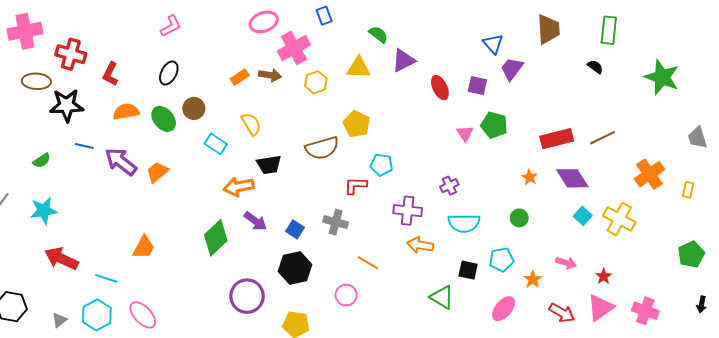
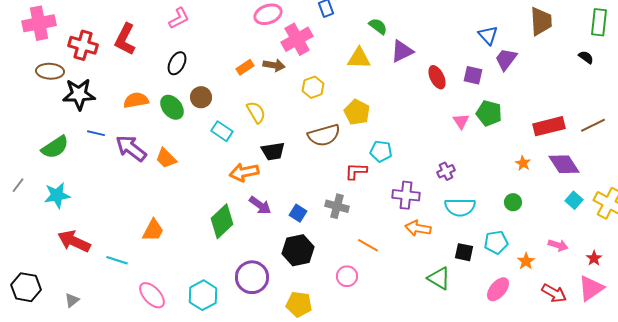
red L-shape: (110, 74) -> (125, 39), moved, size x1.4
yellow hexagon: (316, 82) -> (313, 87), moved
green semicircle: (42, 161) -> (55, 147), size x1.6
orange trapezoid: (157, 172) -> (166, 158), turned -95
cyan hexagon: (97, 315) -> (203, 295), moved

